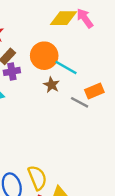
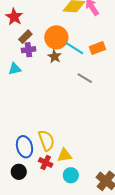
brown star: (52, 85) -> (55, 56), moved
orange rectangle: (94, 91) -> (97, 48), moved

